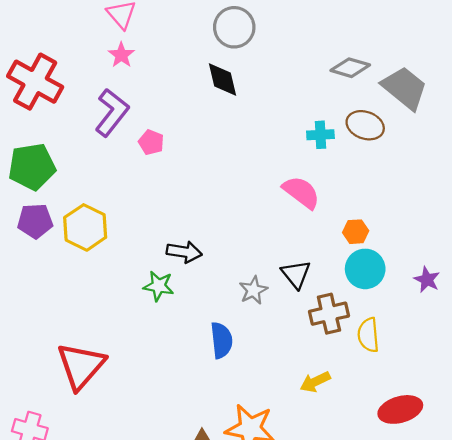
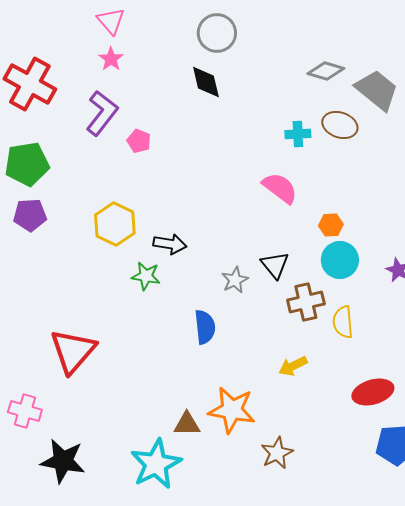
yellow hexagon: (85, 227) -> (115, 224), moved

